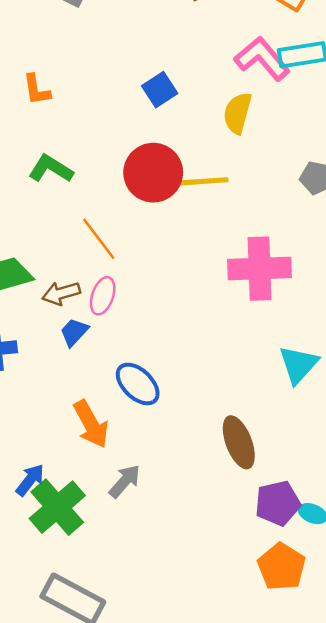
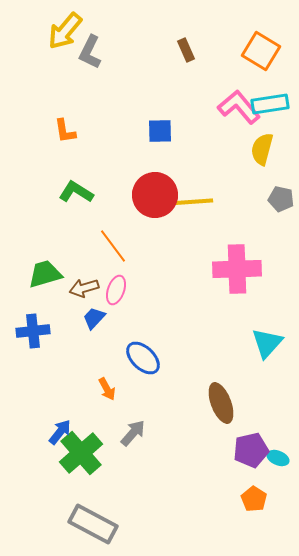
blue square: (160, 90) -> (160, 131), turned 32
yellow semicircle: (237, 113) -> (262, 149), moved
orange arrow: (91, 424) -> (107, 389), size x0.6
orange pentagon: (282, 567) -> (254, 499), size x0.7

